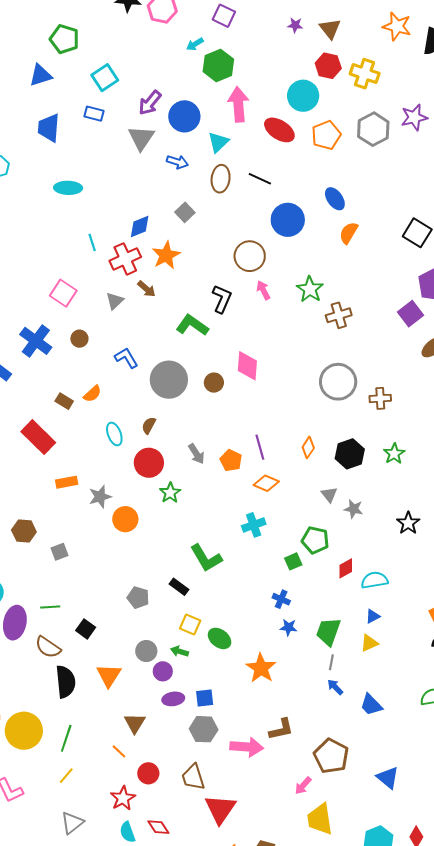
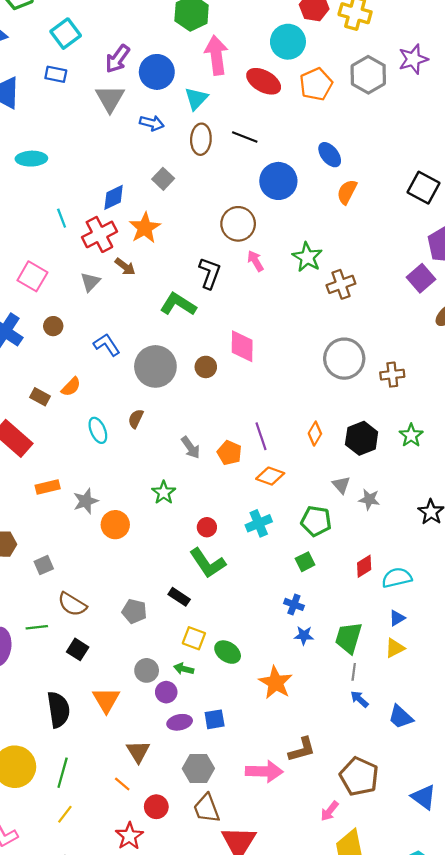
red circle: (149, 463) -> (207, 527), moved, size x0.6
green pentagon: (315, 540) -> (316, 521), moved
brown semicircle: (48, 647) -> (72, 604), moved
gray hexagon: (204, 729) -> (198, 769), moved

